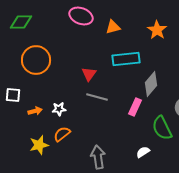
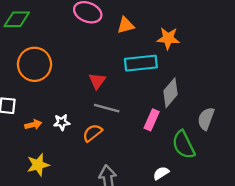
orange star: (157, 30) -> (168, 38), moved, turned -30
orange semicircle: (62, 134) -> (92, 133), moved

